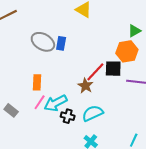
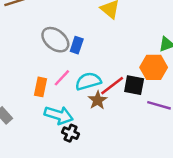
pink line: (40, 102) -> (62, 78), moved
cyan arrow: (56, 103) -> (59, 115), turned -145
cyan semicircle: (93, 113) -> (88, 81), moved

